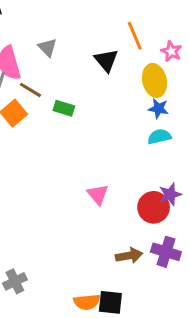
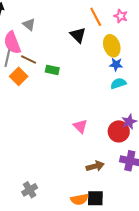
gray triangle: (47, 47) -> (29, 24), moved
pink star: (171, 51) -> (121, 16), moved
brown arrow: (129, 256) -> (95, 166), moved

